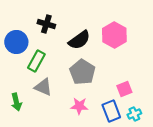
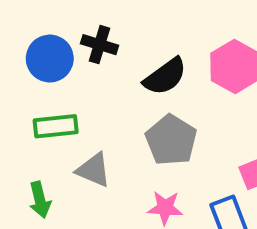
blue circle: (16, 42) -> (50, 59), moved
green rectangle: (36, 61) -> (56, 126), moved, turned 55

